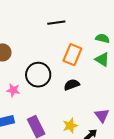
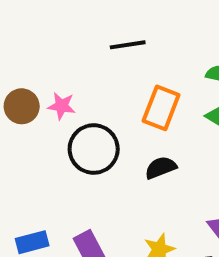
pink star: (13, 90) -> (61, 106), moved

